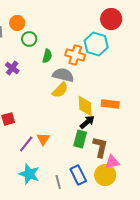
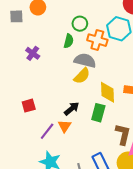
green circle: (29, 39) -> (80, 24), moved
black arrow: (87, 122) -> (72, 109), moved
green rectangle: (80, 139) -> (98, 113), moved

